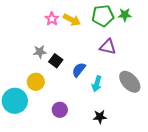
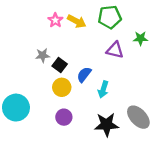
green star: (125, 15) -> (141, 38), moved
yellow circle: (36, 82) -> (62, 87), moved
gray ellipse: (130, 82) -> (138, 117), moved
black star: (100, 117) -> (106, 125), size x1.6

